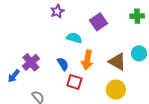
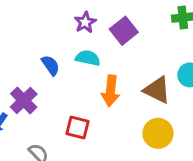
purple star: (57, 11) -> (85, 22), moved
blue semicircle: (63, 64) -> (51, 65), moved
red square: (74, 82) -> (78, 128), moved

